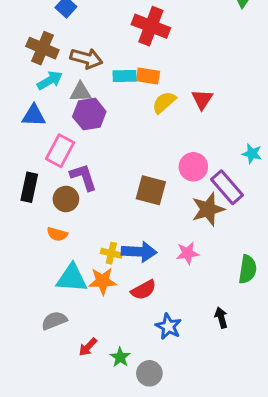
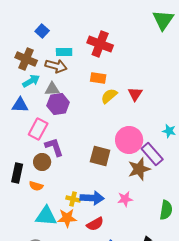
cyan rectangle: (125, 76) -> (64, 52), moved
pink circle: (193, 167) -> (129, 140), size x1.4
black rectangle: (29, 187) -> (17, 173), moved

